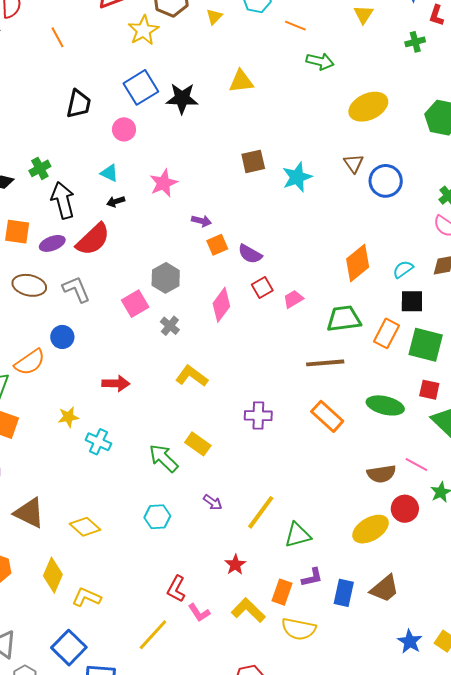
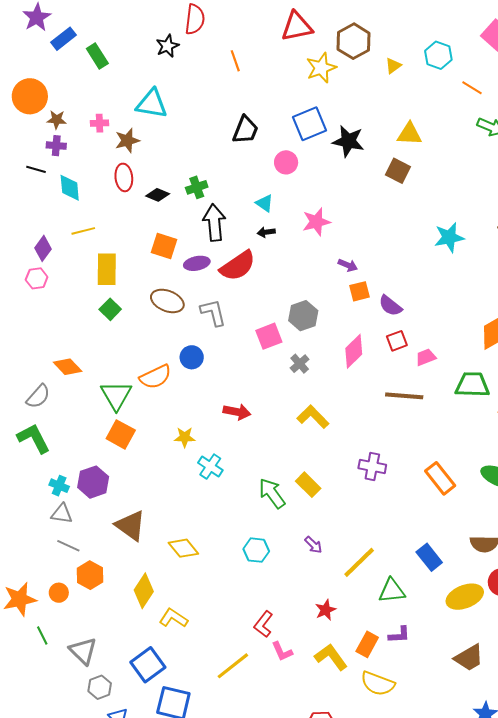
brown square: (253, 161) -> (398, 171), moved, turned 30
brown line: (325, 363) -> (404, 396), moved
blue rectangle: (344, 593) -> (429, 557), moved, turned -60

